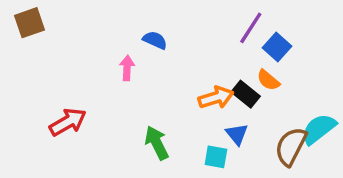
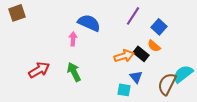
purple line: (251, 28) -> (133, 16), moved
blue semicircle: (155, 40) -> (89, 23), size x1.6
green arrow: (157, 143) -> (74, 72), moved

